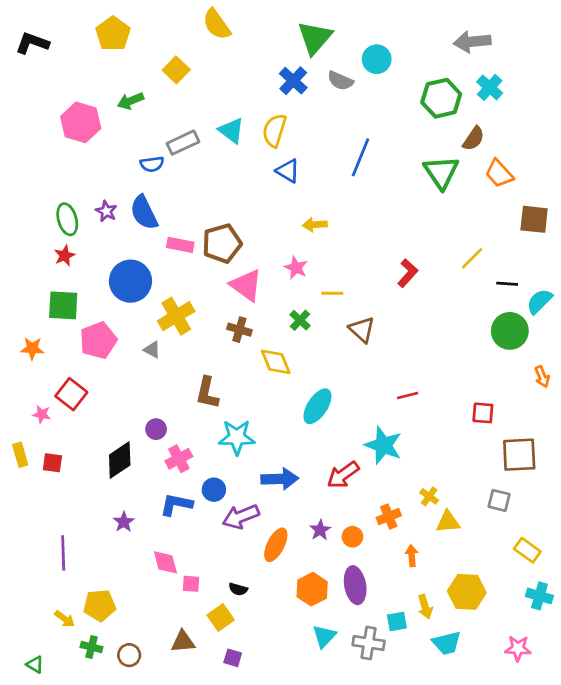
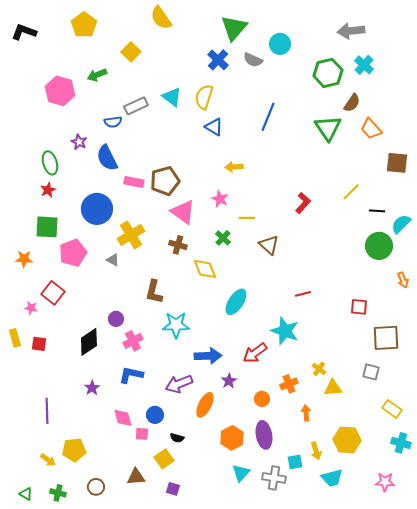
purple star: (106, 211) -> (79, 142), moved
blue circle: (214, 490) -> (155, 415), moved
purple star: (320, 530) -> (229, 381), moved
green cross: (91, 647) -> (58, 493), moved

